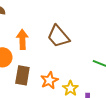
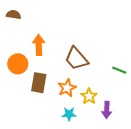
brown trapezoid: (58, 36) -> (76, 59), moved

